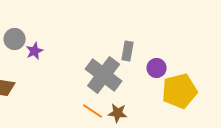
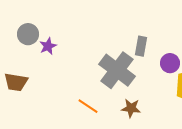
orange line: (93, 111) -> (88, 106), moved

